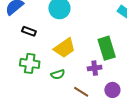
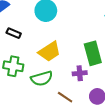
green semicircle: (58, 74) -> (42, 78), size x1.5

